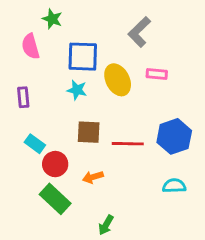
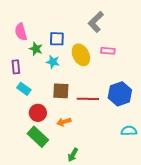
green star: (52, 19) -> (36, 49), moved
blue square: (83, 57) -> (57, 39), size x0.7
cyan rectangle: (35, 144) -> (24, 89), moved
cyan semicircle: (174, 186) -> (129, 131), moved

